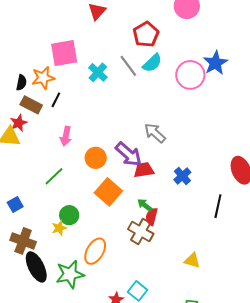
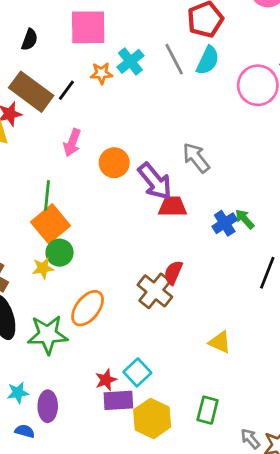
cyan semicircle: (152, 63) -> (208, 60), turned -30
orange star: (43, 78) -> (101, 73), moved, size x0.7
black semicircle: (21, 83) -> (30, 40), moved
brown rectangle: (31, 105) -> (31, 92), size x1.4
orange circle: (96, 158) -> (114, 163), moved
green line: (54, 176) -> (47, 195), turned -50
orange square: (108, 192) -> (50, 224), moved
green arrow: (145, 205) -> (245, 219), moved

